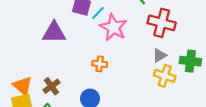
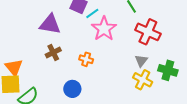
gray triangle: (160, 55) -> (141, 61), turned -32
brown cross: (52, 86) -> (53, 52), moved

